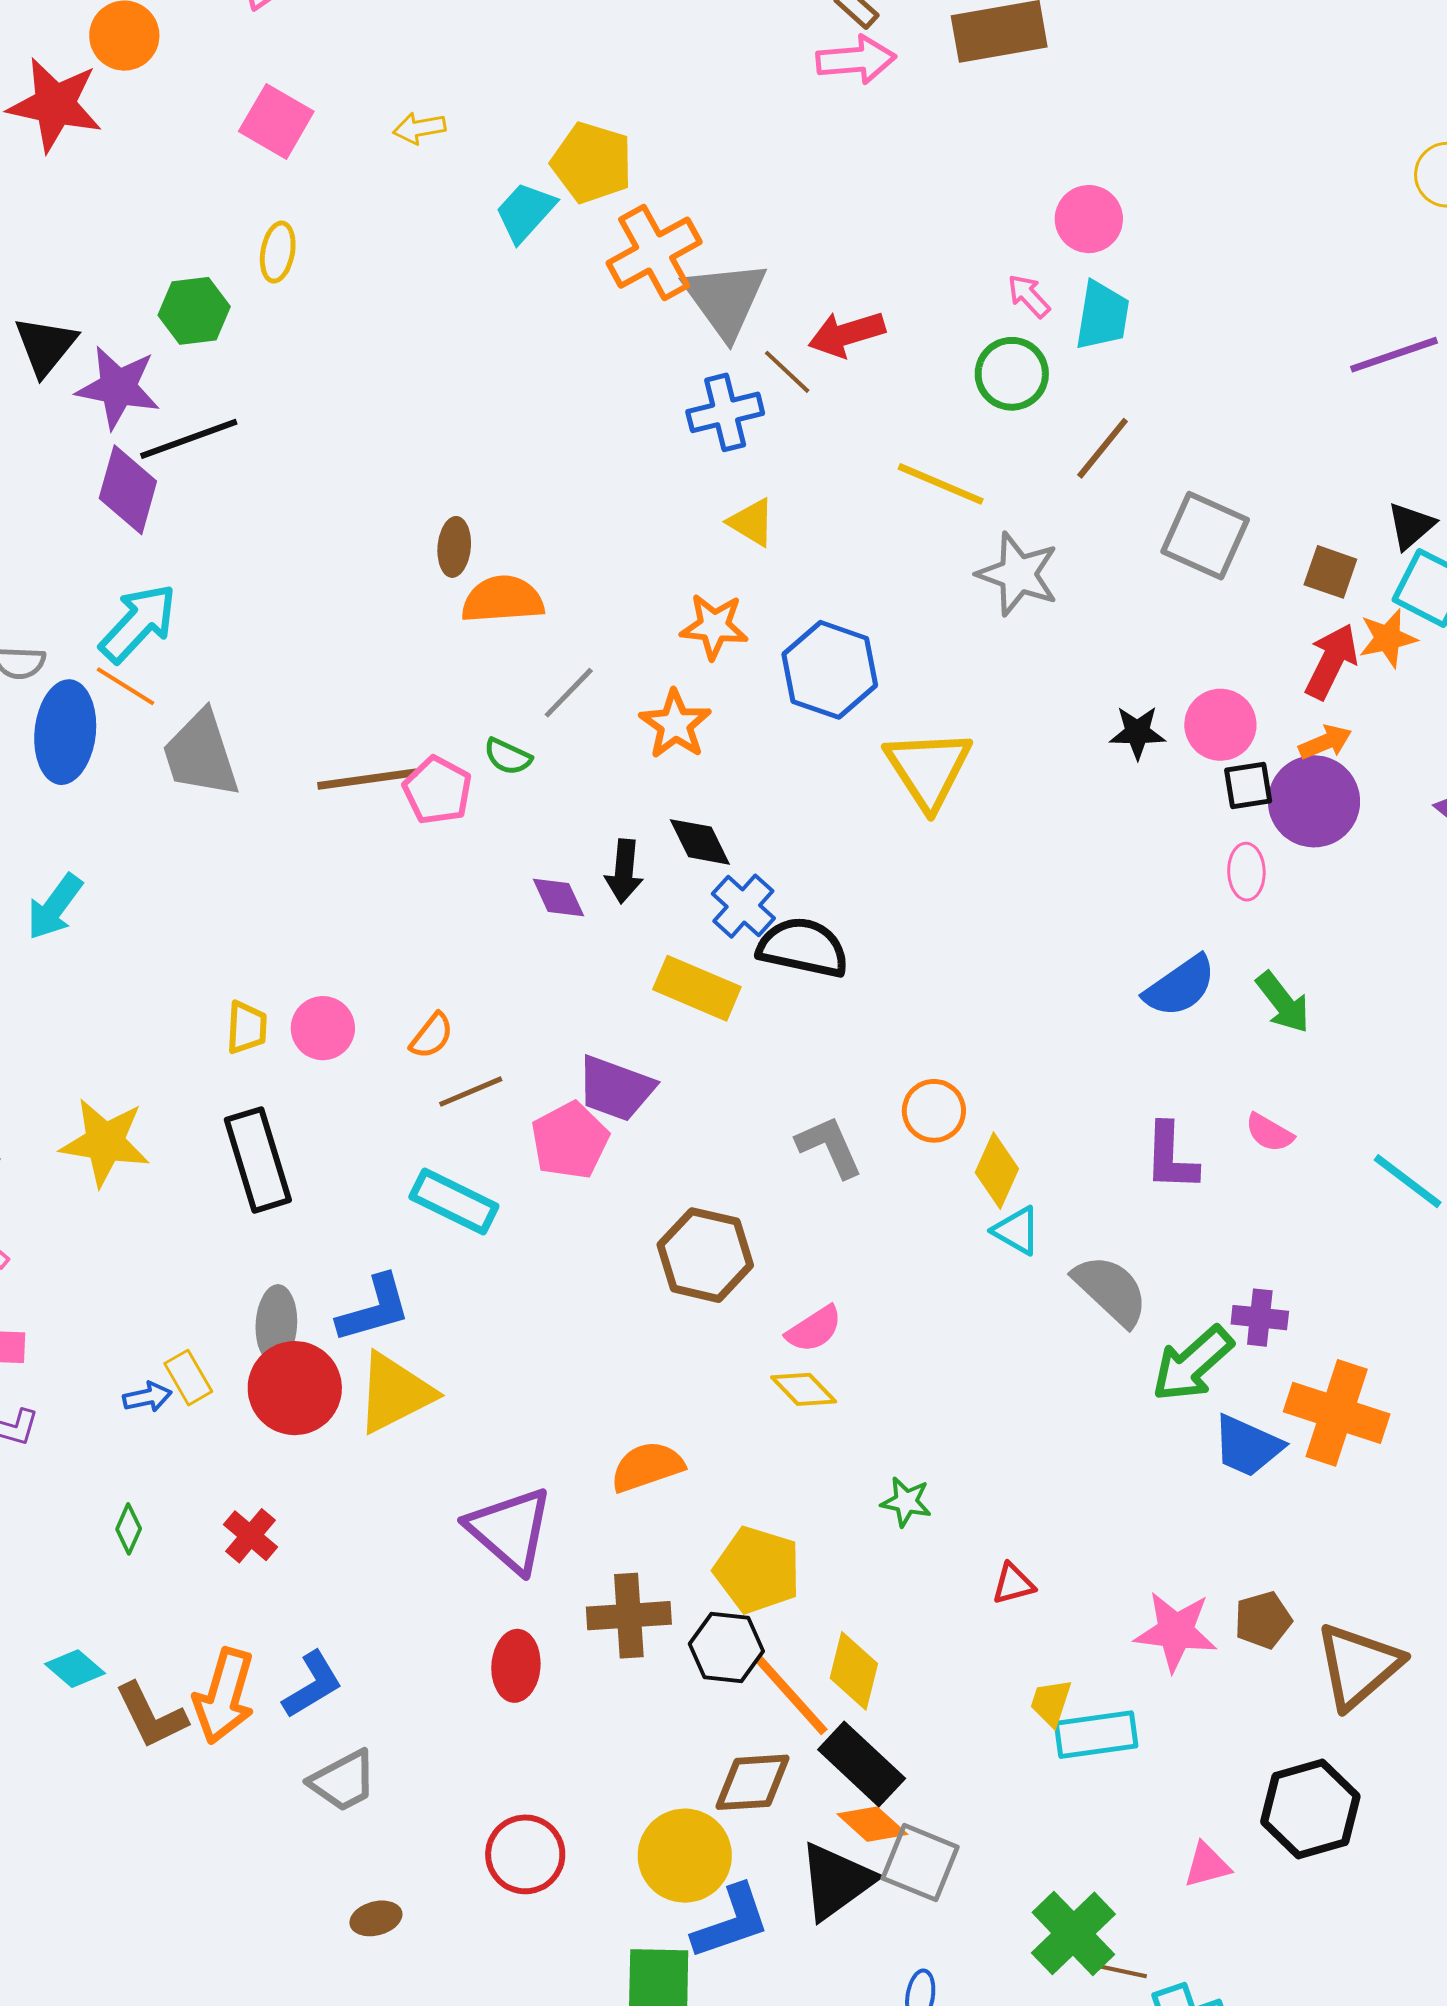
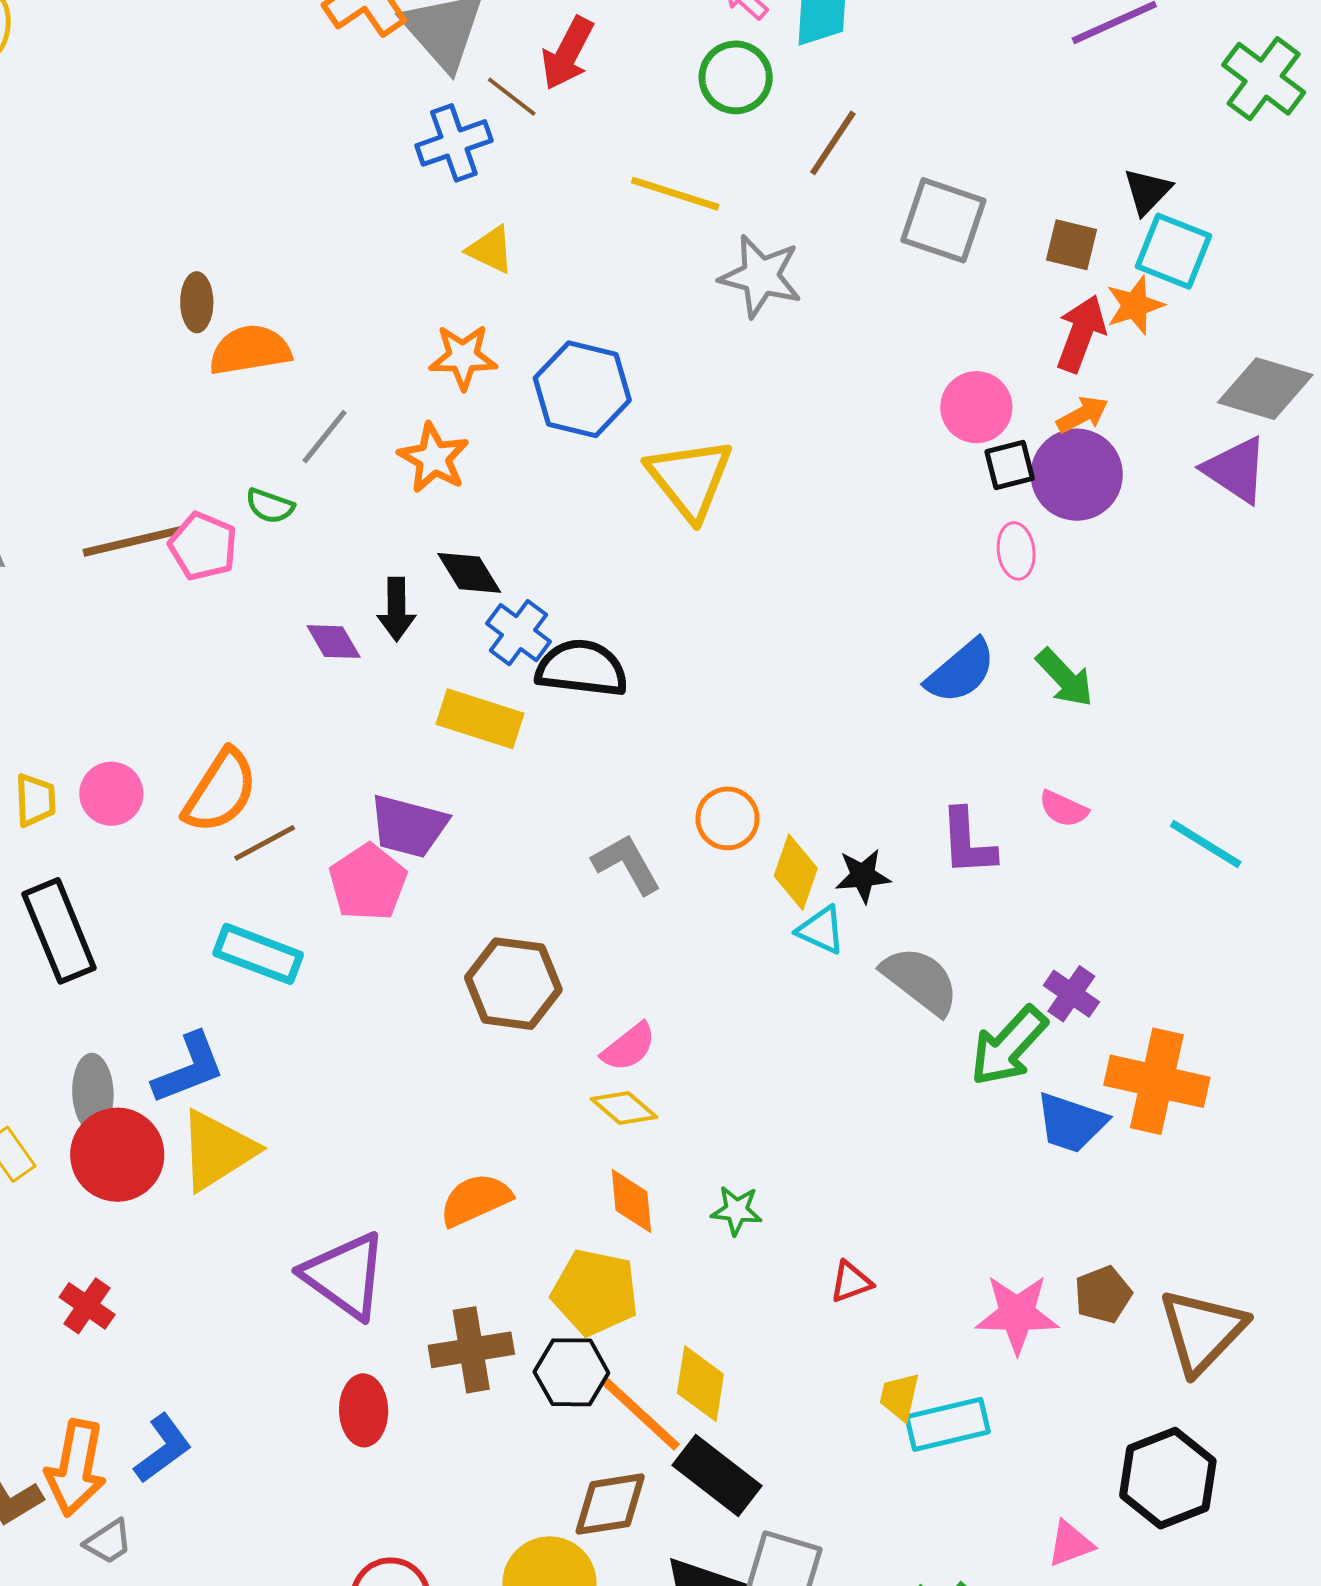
red arrow: (847, 334) -> (567, 53), turned -40
black star: (1137, 732) -> (863, 876), moved
orange semicircle: (432, 1036) -> (220, 791), size x1.8
purple cross: (1260, 1318) -> (1071, 994), turned 34
gray trapezoid: (343, 1781) -> (108, 1542), moved, size x0.7
orange diamond: (872, 1824) -> (631, 1201), moved, turned 48

